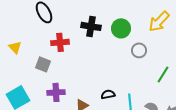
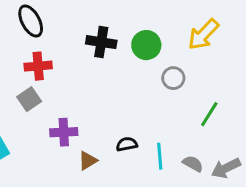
red cross: (60, 42) -> (38, 66), moved
gray square: (43, 64) -> (29, 99), turned 35
purple cross: (56, 92) -> (64, 132), moved

